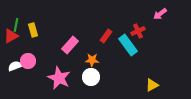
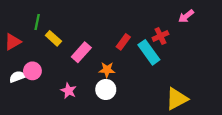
green line: (16, 25) -> (37, 22), moved
yellow rectangle: (33, 30) -> (53, 38), moved, turned -32
pink star: (59, 78) -> (69, 91), size x0.6
yellow triangle: (152, 85) -> (177, 99), size x1.5

